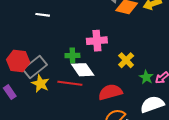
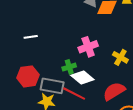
red hexagon: (18, 61) -> (28, 76), moved
gray rectangle: (35, 67) -> (52, 86), moved, turned 65
red line: (70, 83) -> (74, 94), turned 35

